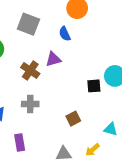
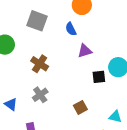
purple triangle: (53, 59) -> (85, 51), moved
gray cross: (30, 104) -> (40, 95), turned -35

